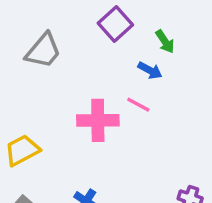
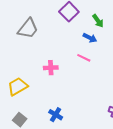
pink cross: (98, 120) -> (51, 68), moved, size x0.6

